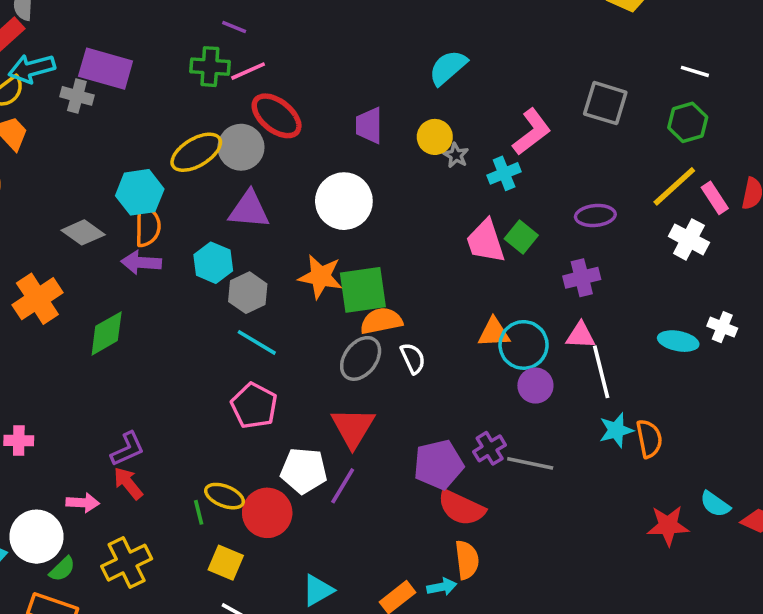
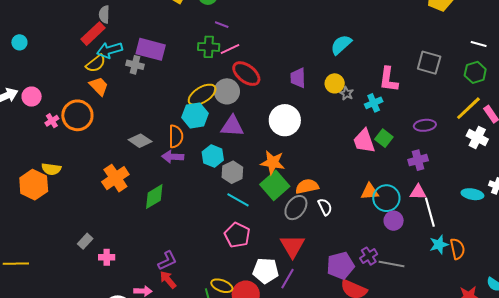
pink L-shape: (532, 132) -> (388, 79), turned 136
cyan hexagon: (140, 192) -> (195, 115), moved
green square: (363, 290) -> (275, 185), moved, turned -32

